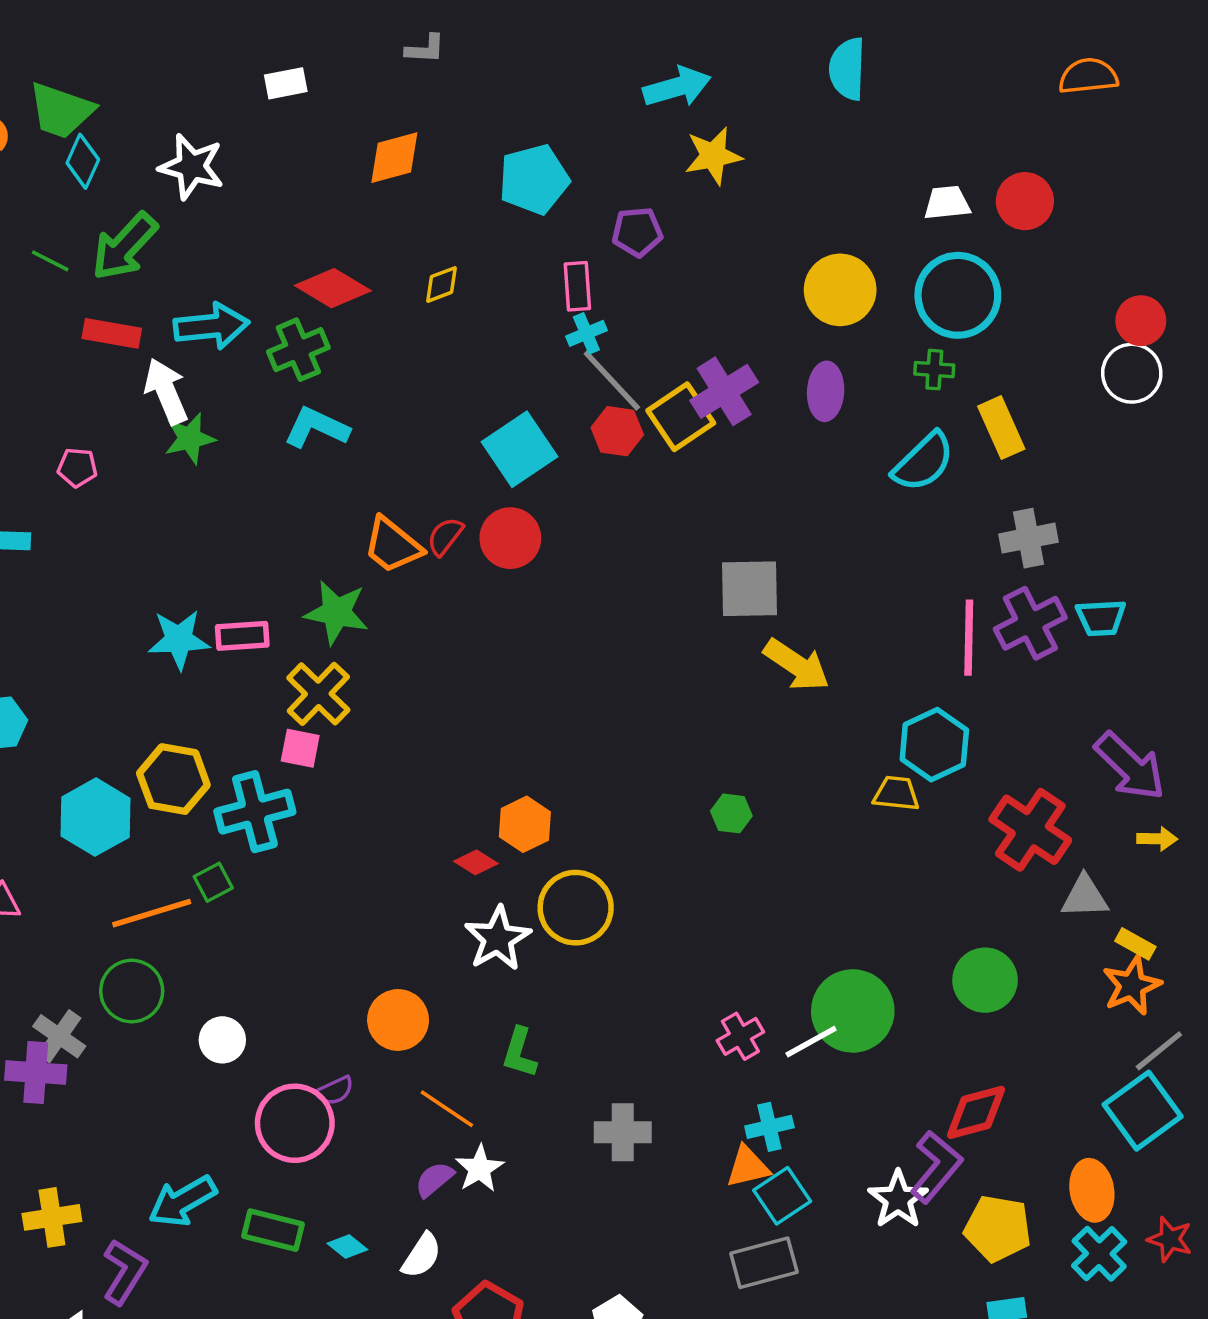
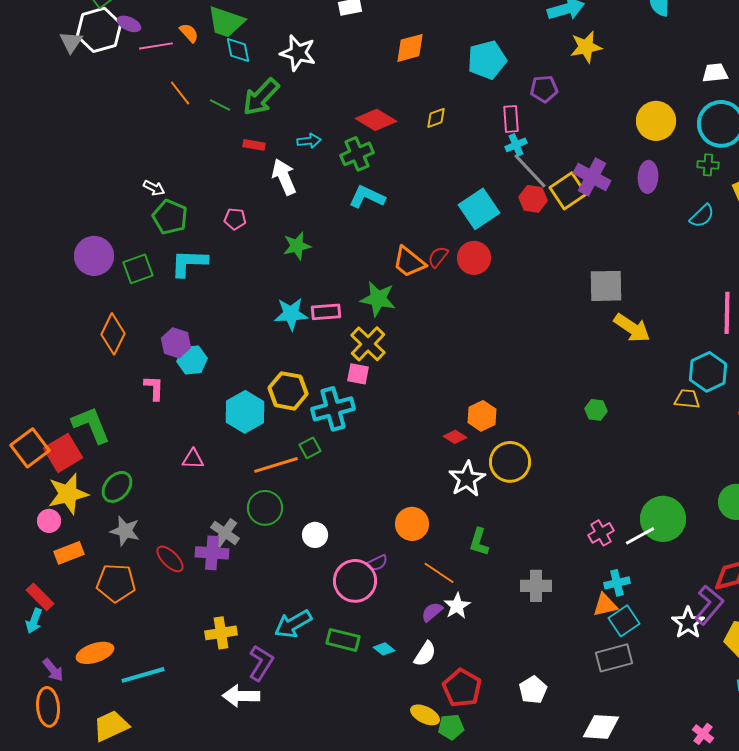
cyan diamond: (83, 161) -> (238, 50), turned -36
cyan arrow: (211, 326) -> (309, 141), size x0.6
red rectangle: (112, 333) -> (254, 145), size x0.7
purple cross: (724, 391) -> (592, 177), turned -30
green star: (190, 438) -> (297, 246), moved
cyan semicircle: (923, 462) -> (702, 216), size x0.7

